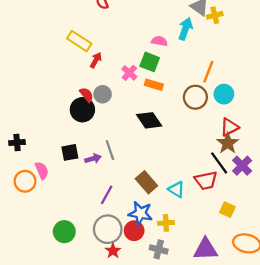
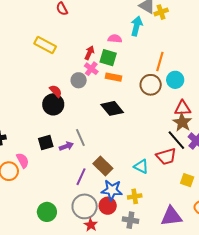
red arrow: (96, 60) -> (89, 53), moved
gray circle: (103, 94) -> (79, 80), moved
red triangle: (229, 127) -> (183, 108), turned 30
brown rectangle: (146, 182) -> (103, 166), moved

